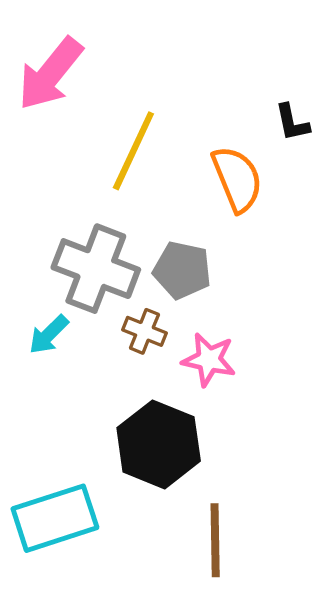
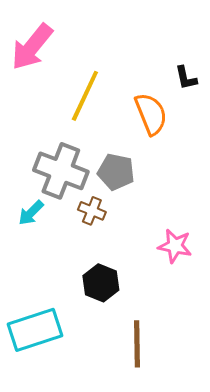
pink star: (209, 360) -> (175, 246), moved
black hexagon: (159, 444) -> (101, 283), size x0.7

